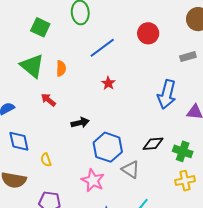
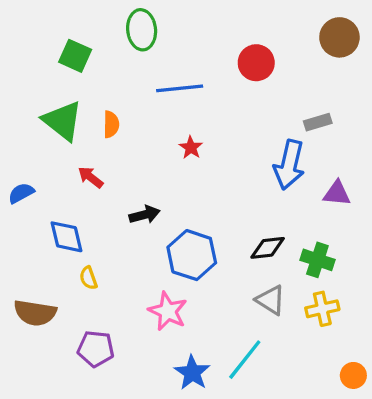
blue line: (102, 48) -> (180, 88), turned 32
gray rectangle: (188, 57) -> (318, 122), moved
blue diamond: (19, 141) -> (66, 237), moved
gray triangle: (131, 170) -> (271, 300), moved

